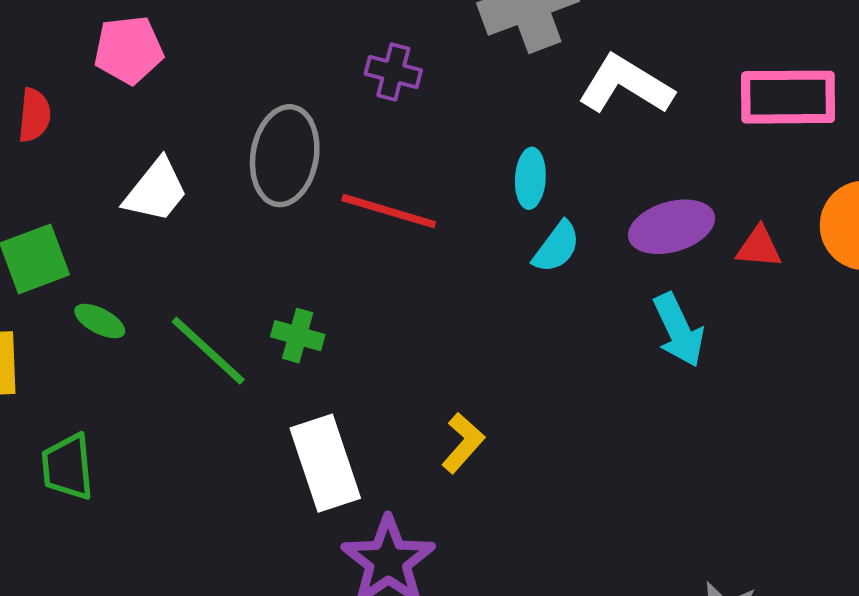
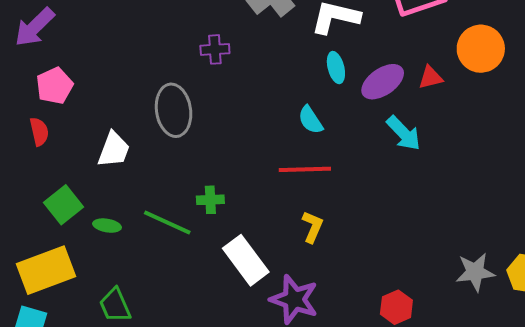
pink pentagon: (129, 50) -> (55, 86), moved
cyan ellipse: (530, 178) -> (336, 68), moved
red line: (389, 211) -> (305, 169), moved
cyan semicircle: (557, 247) -> (311, 120), moved, turned 128

